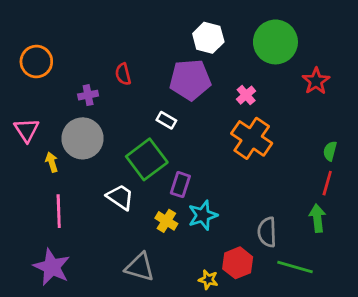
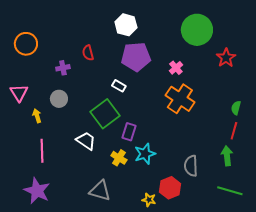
white hexagon: (208, 38) -> (126, 25), moved
gray circle: (82, 138) -> (59, 99), size x0.6
green line: (295, 267) -> (230, 191), moved

